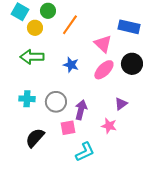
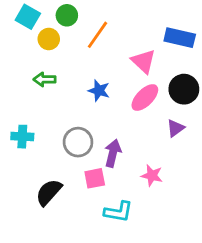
green arrow: (32, 57) -> (45, 79), size x0.7
cyan cross: (27, 99) -> (22, 137), moved
purple triangle: (121, 104) -> (176, 128), moved
cyan L-shape: (85, 152) -> (118, 212), turned 35

